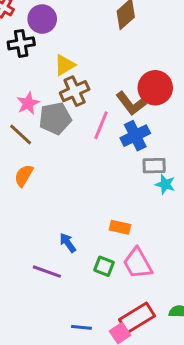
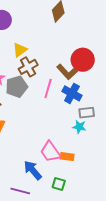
blue cross: (135, 136) -> (72, 93), turned -30
cyan star: (165, 184) -> (79, 127), moved
blue arrow: (68, 243) -> (33, 170), size x1.5
pink trapezoid: (138, 263) -> (50, 152), moved

